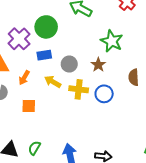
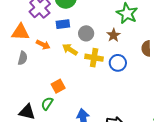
orange arrow: (24, 78) -> (43, 45), turned -96
orange square: (29, 106) -> (58, 86), moved, turned -32
green semicircle: (34, 148) -> (47, 104), moved

